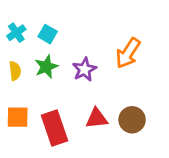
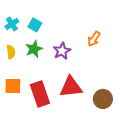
orange arrow: (128, 53) -> (94, 39), size x0.7
red triangle: (97, 118) -> (71, 87), size x1.4
brown circle: (132, 120) -> (103, 99), moved

